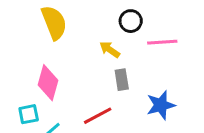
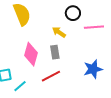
gray rectangle: (122, 80) -> (55, 52), moved
pink diamond: (48, 83) -> (31, 54), moved

